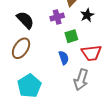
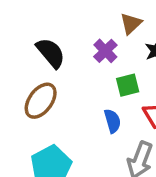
purple cross: (57, 17) -> (105, 51), turned -32

